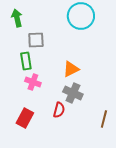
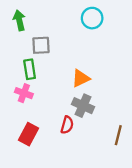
cyan circle: (81, 16) -> (92, 18), size x0.7
pink cross: (33, 82) -> (24, 93), moved

